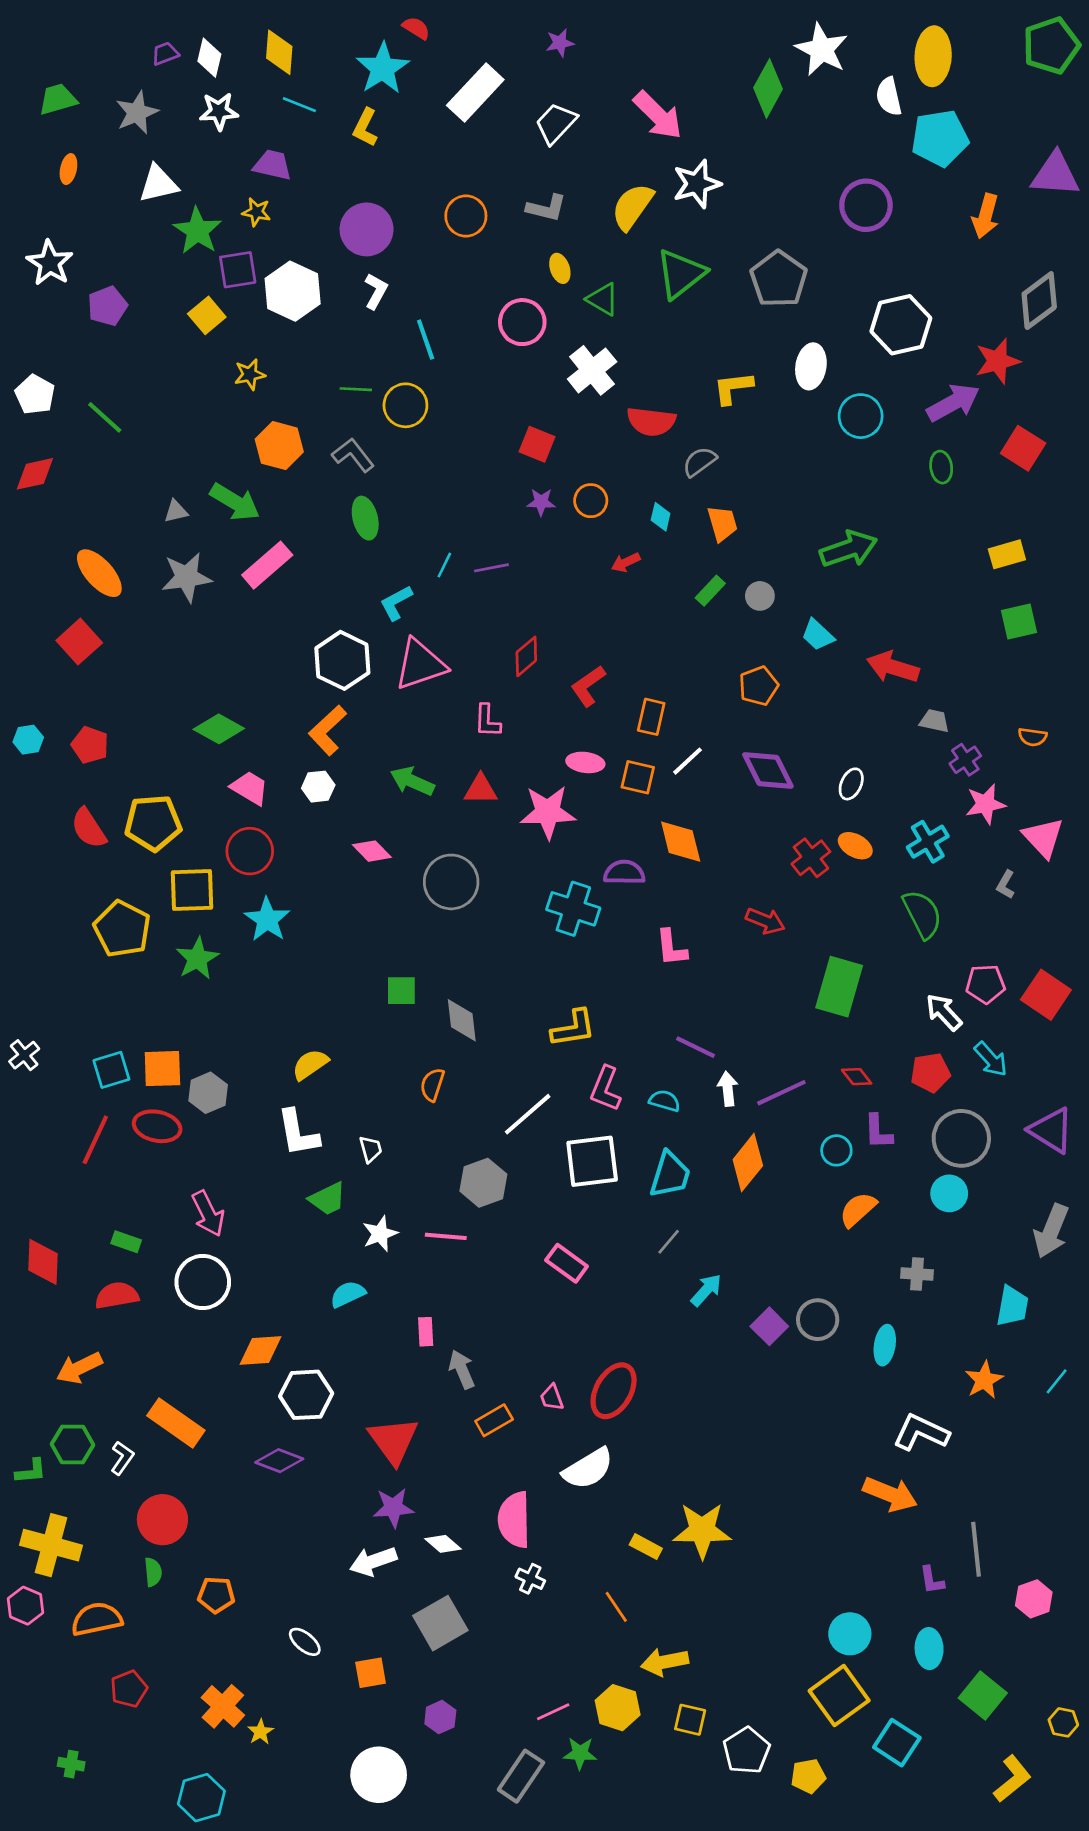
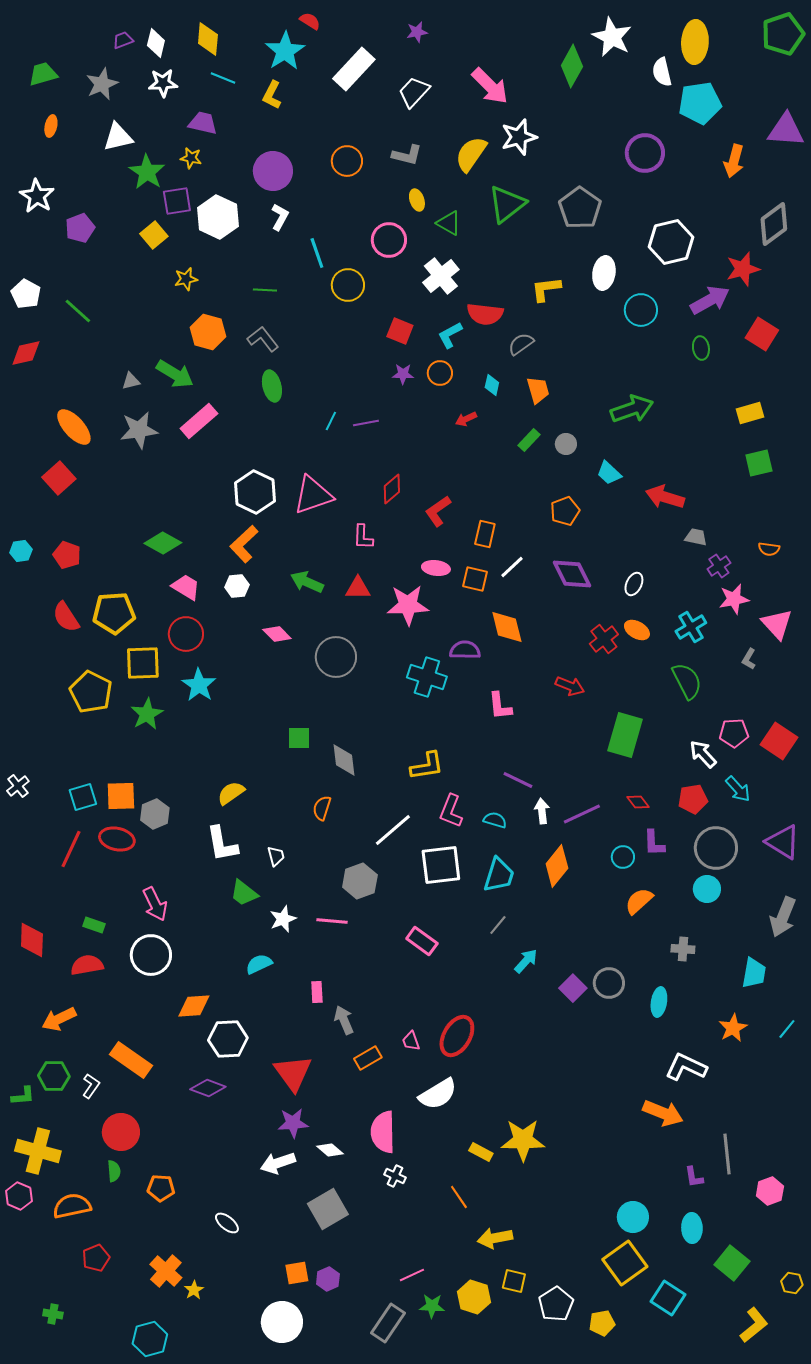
yellow circle: (405, 405) -> (348, 285), moved
cyan L-shape: (396, 603) -> (450, 335), moved
green trapezoid: (328, 1199) -> (244, 893), turned 64
orange square: (371, 1673) -> (297, 1273), moved
yellow hexagon: (618, 1708) -> (474, 1297), moved

